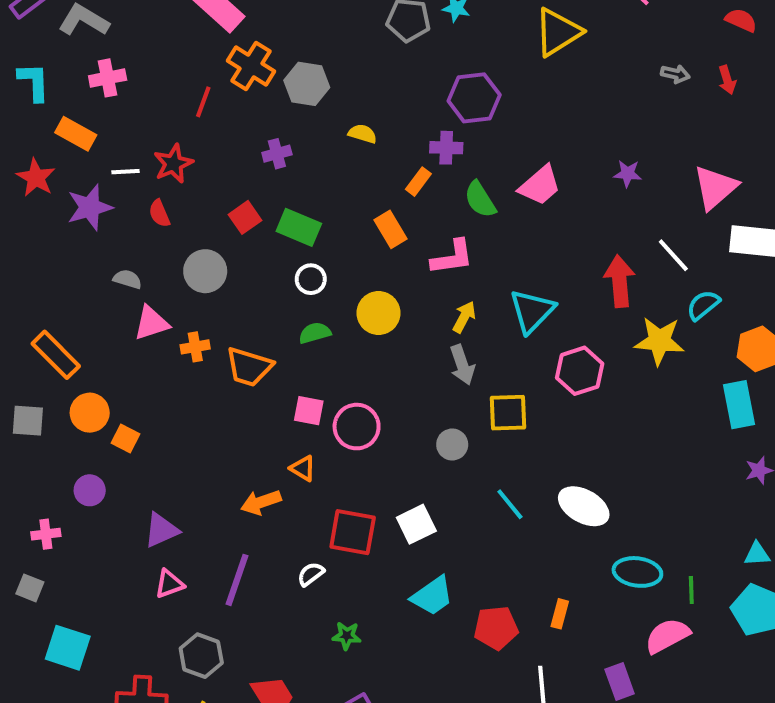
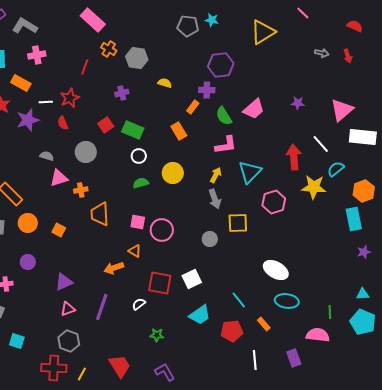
orange cross: (251, 66) -> (109, 49), size x0.7
pink L-shape: (452, 257) -> (226, 145), moved
orange trapezoid: (249, 367) -> (100, 214), moved, turned 70
orange square: (125, 439) -> (59, 230), moved
cyan line: (510, 504) -> (239, 300), moved
cyan ellipse: (637, 572) -> (287, 301), moved
orange rectangle: (560, 614) -> (264, 324), turned -56
pink semicircle: (667, 636) -> (318, 335), turned 35
cyan square: (68, 648) -> (17, 341), size x0.7
gray hexagon: (201, 656) -> (69, 341), moved

